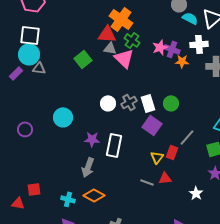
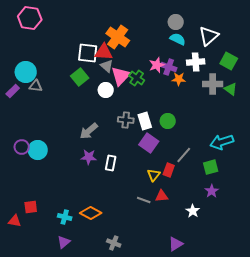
cyan semicircle: (190, 18) -> (178, 39), moved
white square: (30, 35) -> (88, 53), moved
green cross: (132, 40) -> (137, 78), moved
gray triangle: (110, 48) -> (107, 66), turned 32
pink triangle: (124, 58) -> (121, 76), turned 30
gray cross: (129, 102) -> (126, 120), turned 35
white circle: (108, 103) -> (106, 90), moved
cyan circle: (63, 117) -> (38, 150), moved
white rectangle: (114, 145) -> (111, 163), size x0.7
gray arrow: (88, 167) -> (89, 131), moved, turned 30

